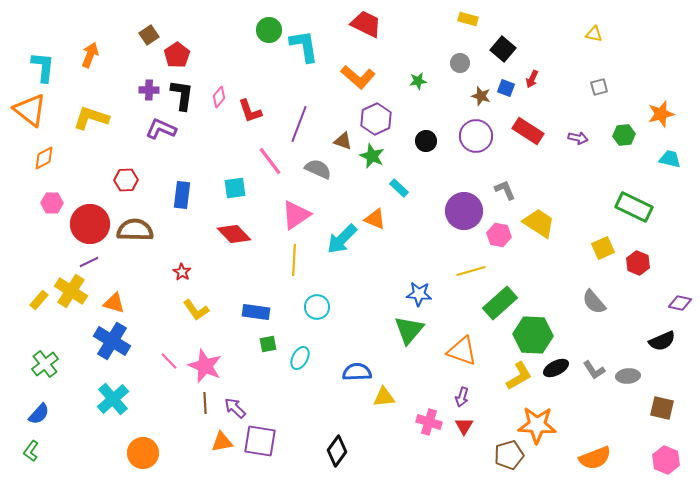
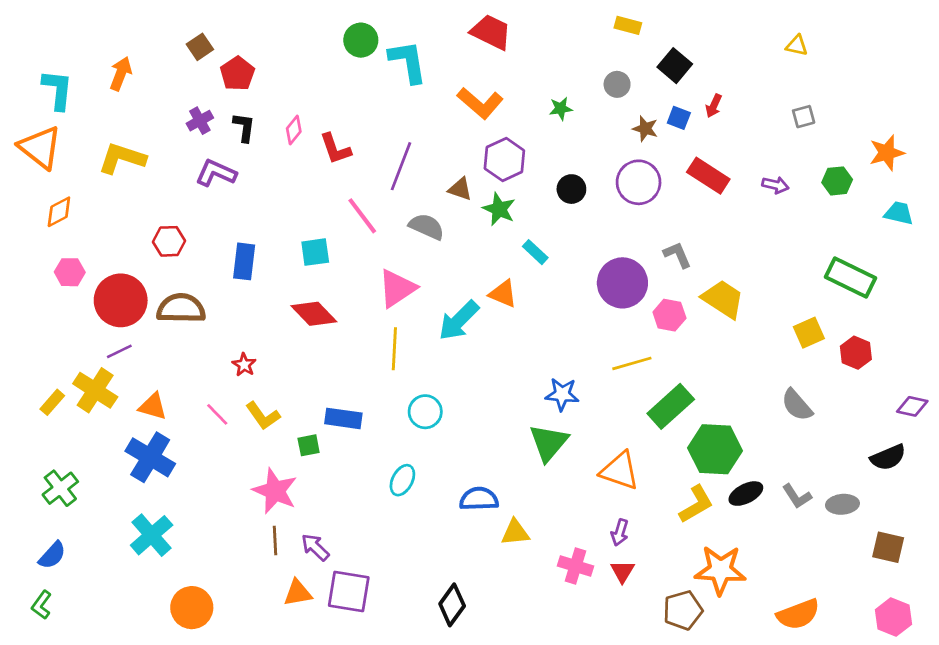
purple cross: (149, 90) -> (200, 121), turned -30
black L-shape: (182, 95) -> (244, 127), size x0.7
green square: (268, 344) -> (309, 445), moved
pink line: (169, 361) -> (217, 414), moved

